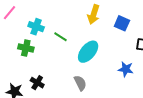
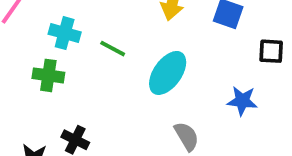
gray semicircle: (80, 83) -> (187, 136), moved

